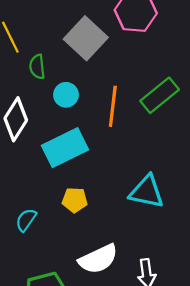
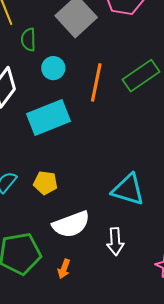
cyan triangle: (147, 192) -> (128, 190), moved
yellow pentagon: (75, 200) -> (45, 183), moved

